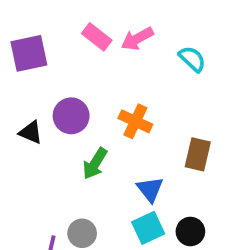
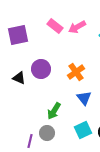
orange cross: (135, 121) -> (76, 72), turned 30
green arrow: (95, 164) -> (54, 111), moved
blue triangle: (150, 189) -> (84, 98), moved

